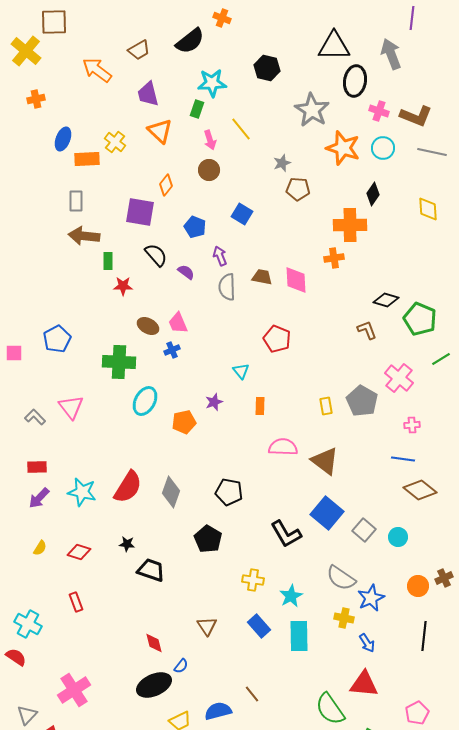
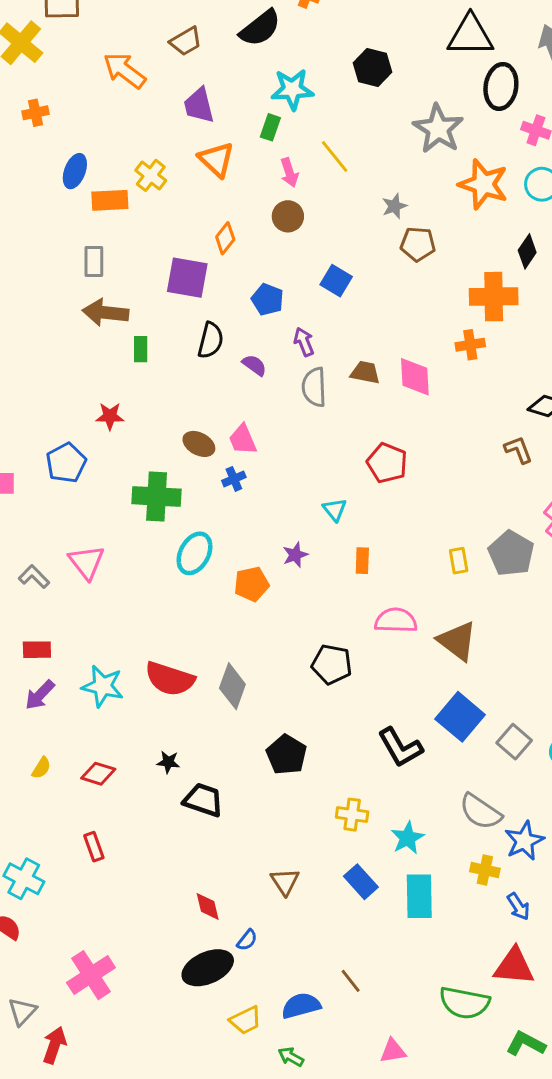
black semicircle: (156, 255) -> (211, 340), turned 55
red star: (123, 286) -> (110, 416), moved
red semicircle: (128, 487) -> (170, 679), turned 76
black pentagon: (229, 492) -> (332, 664), moved
green semicircle: (330, 709) -> (464, 1003), turned -44

